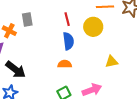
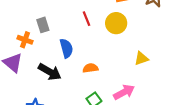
blue semicircle: (68, 41) -> (66, 48), moved
black arrow: (16, 70) -> (50, 72), moved

